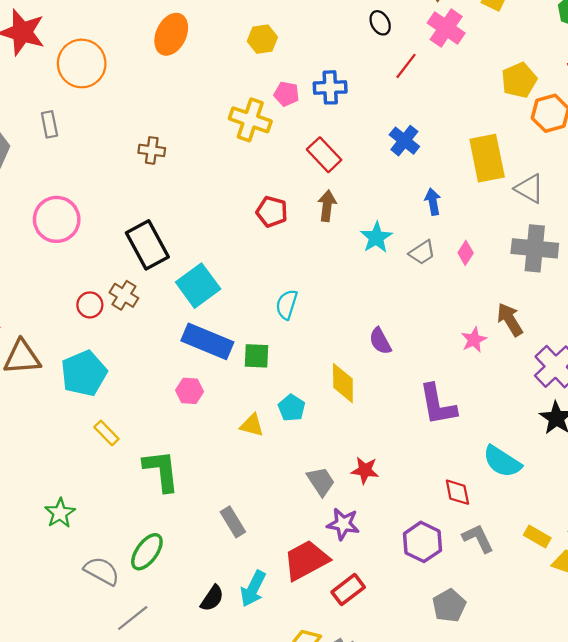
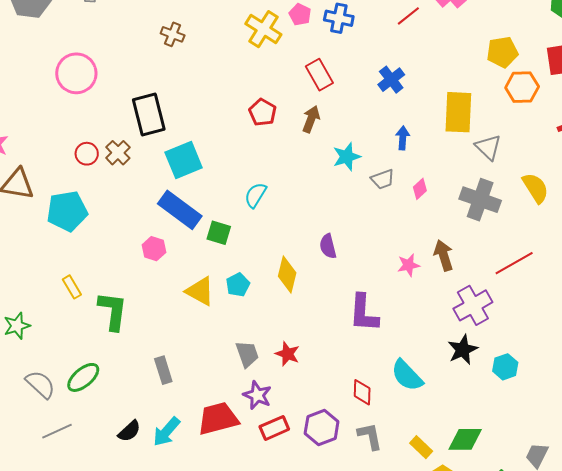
yellow triangle: (252, 425) -> (200, 291), size x1.4
yellow rectangle: (106, 433) -> (72, 287), moved
red rectangle: (348, 590) -> (274, 428), moved

